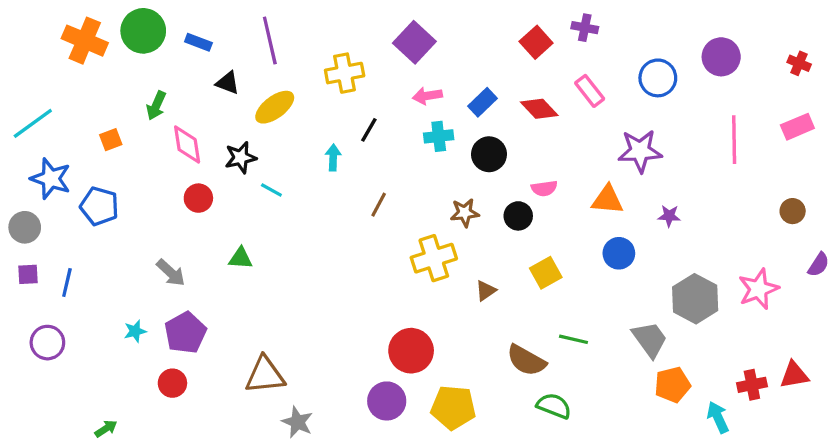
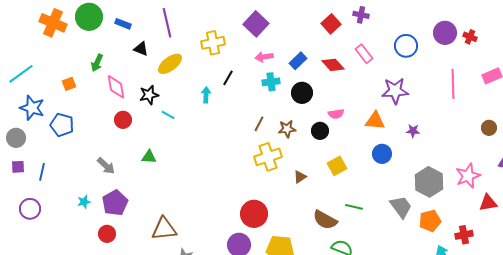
red cross: (799, 63) -> (470, 37), moved
brown line: (379, 205) -> (259, 124), moved
red triangle: (794, 375) -> (488, 203), moved
orange pentagon: (672, 385) -> (430, 221), moved

